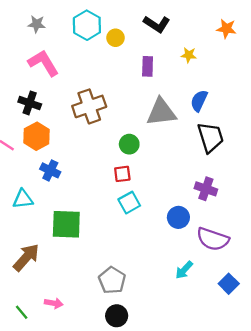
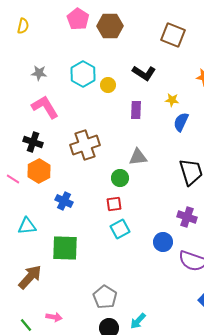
blue semicircle: (199, 101) -> (181, 122), moved
gray triangle: (161, 112) -> (138, 157), moved, size x0.7
blue cross: (50, 170) -> (64, 201), moved
cyan arrow: (184, 270) -> (138, 321), moved

